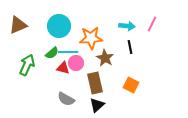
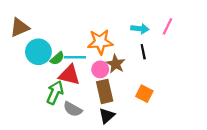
cyan circle: (59, 26) -> (38, 52), moved
pink circle: (76, 63) -> (100, 69), moved
green arrow: (27, 65) -> (55, 93), moved
red triangle: (63, 68) -> (69, 75), size x1.5

